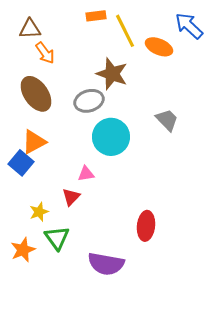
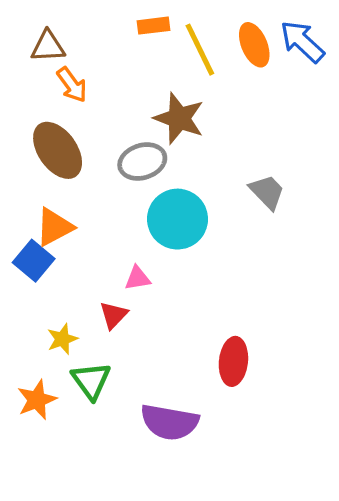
orange ellipse: (159, 47) -> (254, 45), moved, turned 44

